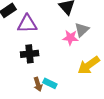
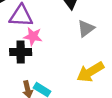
pink star: (70, 38) -> (33, 36), moved

